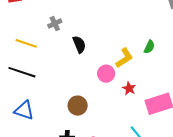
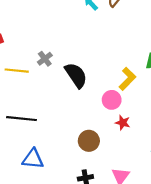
yellow line: (26, 43) -> (17, 71), moved
black semicircle: (79, 44) -> (76, 75), size x1.4
red star: (129, 88) -> (123, 123), moved

